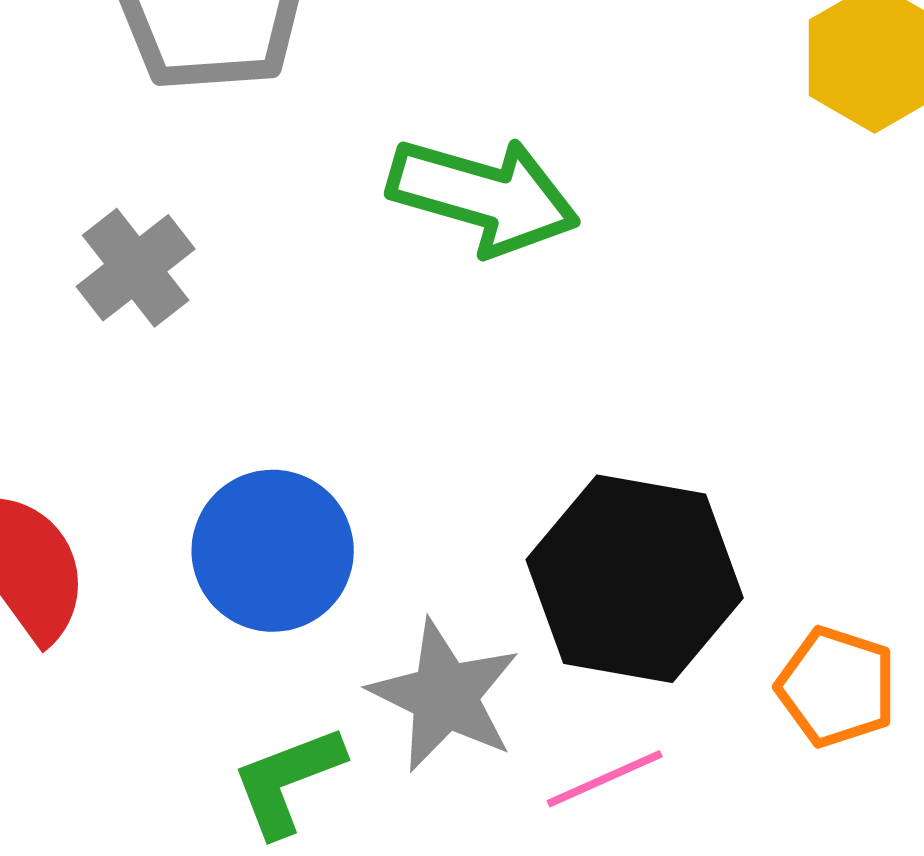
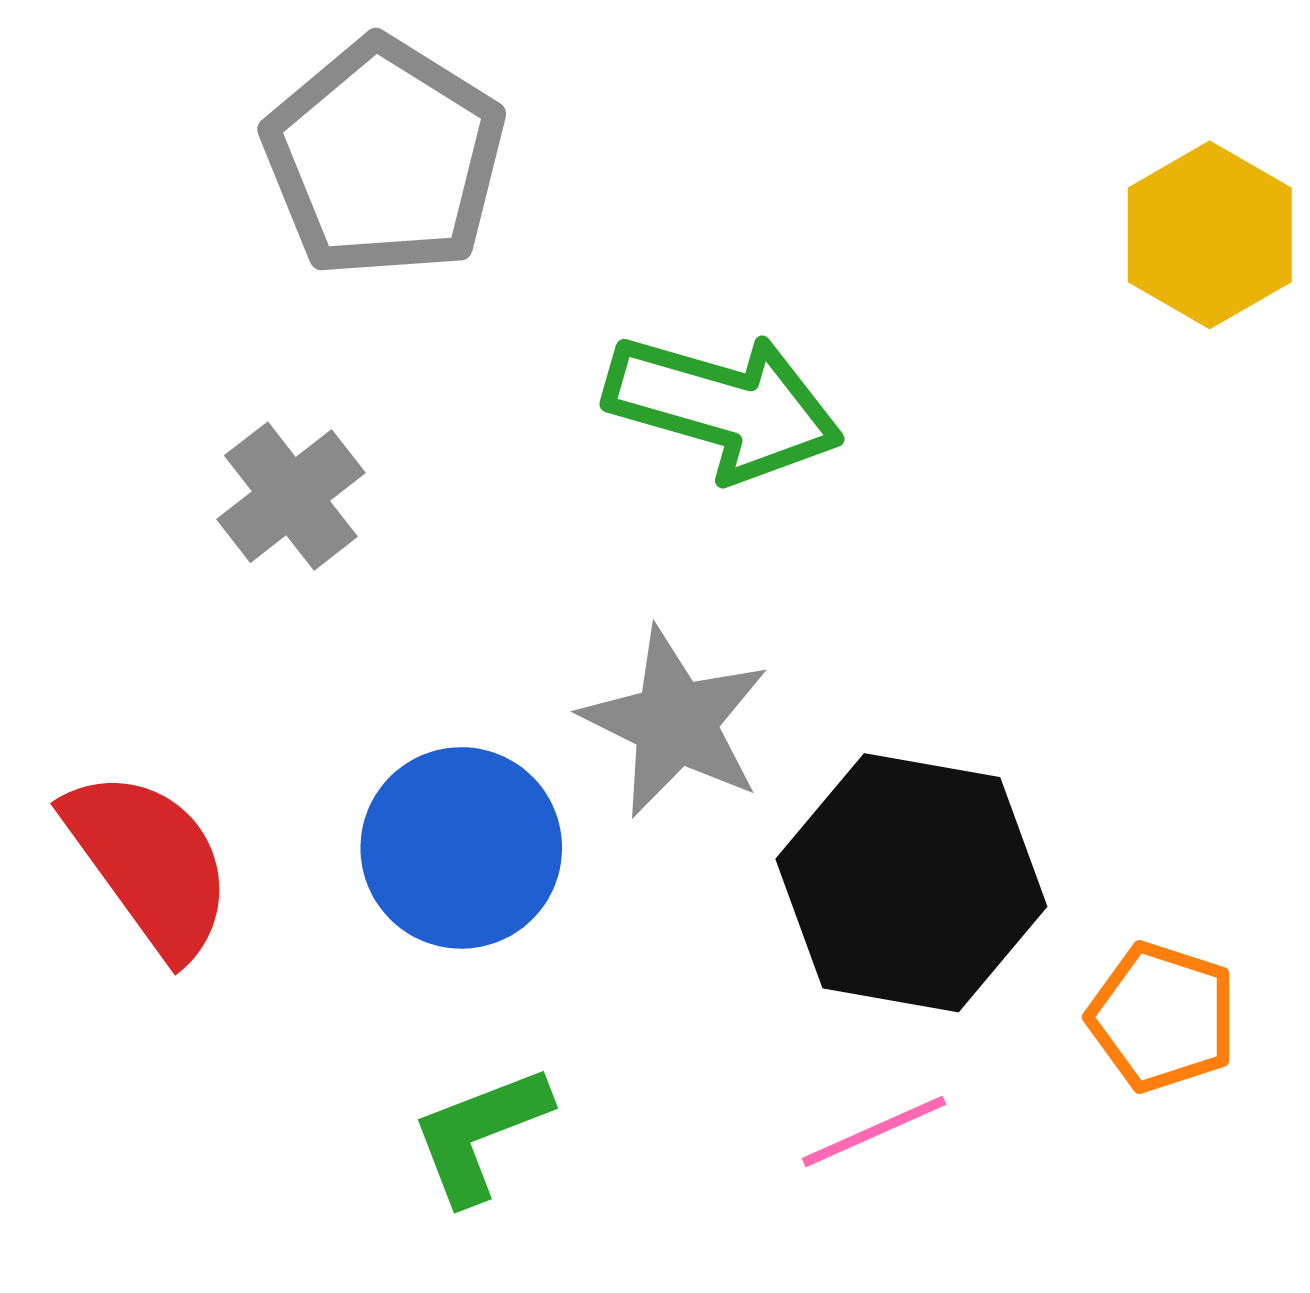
gray star: (445, 696) -> (675, 722), moved

